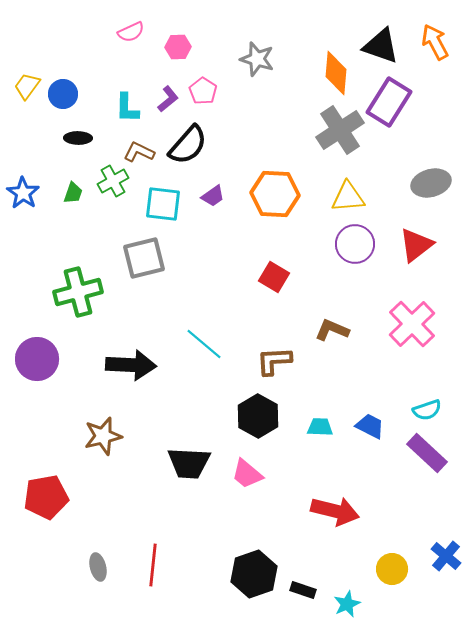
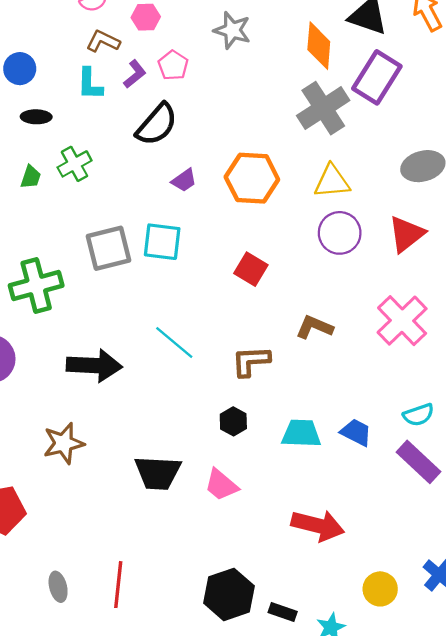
brown L-shape: (139, 152) -> (103, 41), moved
cyan square: (163, 204) -> (162, 242), moved
black hexagon: (258, 416) -> (233, 421), size x0.6
cyan trapezoid: (320, 427) -> (301, 433), size x1.4

